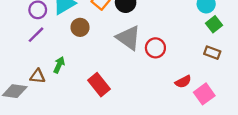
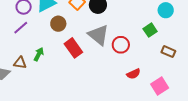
green square: (214, 24) -> (150, 30), moved
red semicircle: (183, 82) -> (133, 74), moved
red rectangle: (99, 85) -> (73, 48), moved

